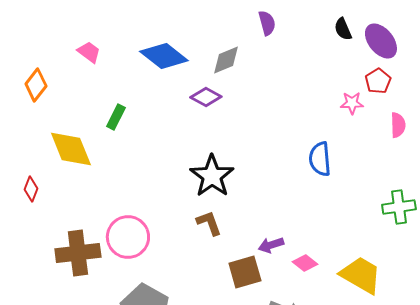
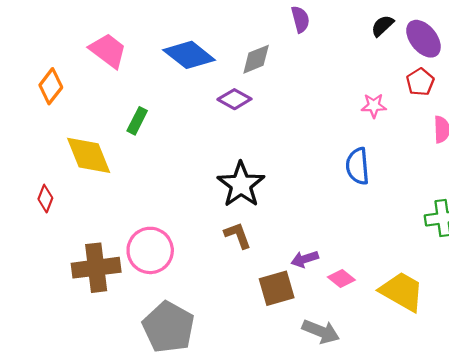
black semicircle: (343, 29) -> (382, 26), turned 70
pink trapezoid: (89, 52) -> (108, 51), size x1.5
pink star: (352, 103) -> (374, 106), moved

